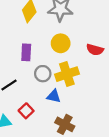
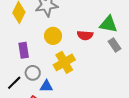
gray circle: (43, 74) -> (33, 73), moved
blue triangle: (54, 96) -> (46, 86), moved

